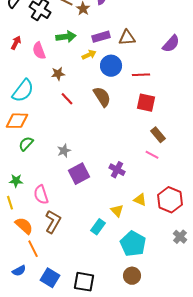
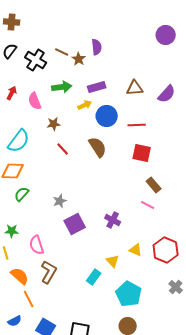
brown triangle: (127, 38) -> (135, 88), moved

